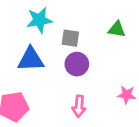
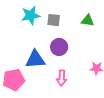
gray square: (70, 38) -> (54, 20), moved
blue triangle: (31, 59) -> (35, 59), moved

